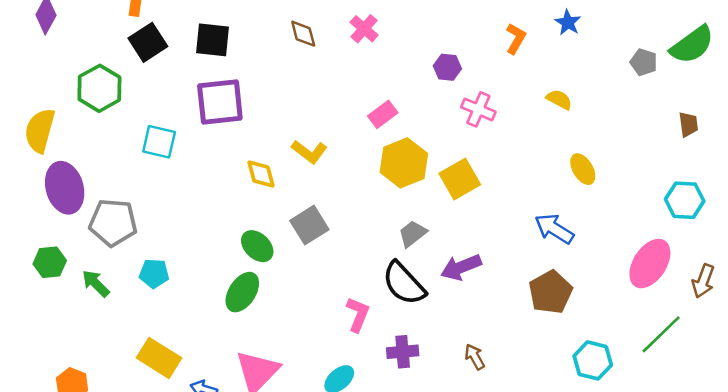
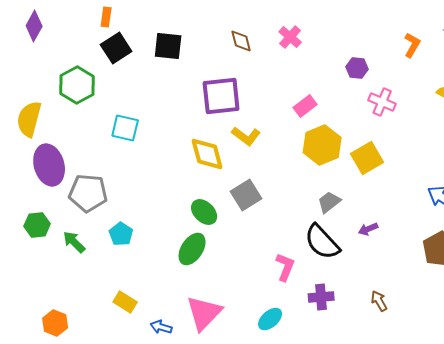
purple square: (220, 102) -> (221, 96), moved
yellow diamond: (261, 174) -> (207, 154), size x1.4
purple arrow: (461, 267) -> (368, 229), size x0.6
cyan pentagon: (154, 273) -> (121, 234), turned 30
yellow rectangle: (159, 358) -> (125, 302), size x0.7

